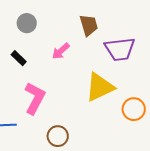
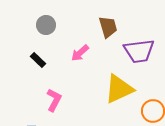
pink L-shape: (35, 98) -> (54, 100), size x0.7

